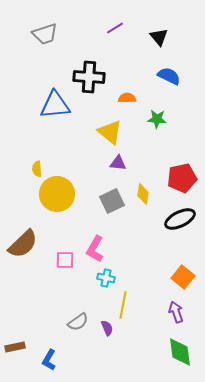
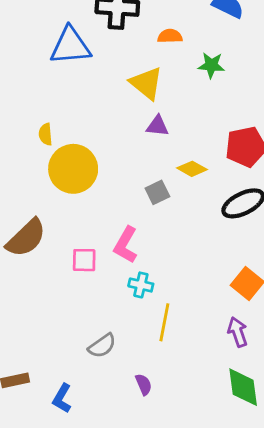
yellow diamond: (143, 194) -> (192, 169), turned -70
gray square: (112, 201) -> (157, 192), moved, size x0.7
purple semicircle: (107, 328) -> (144, 384), moved

